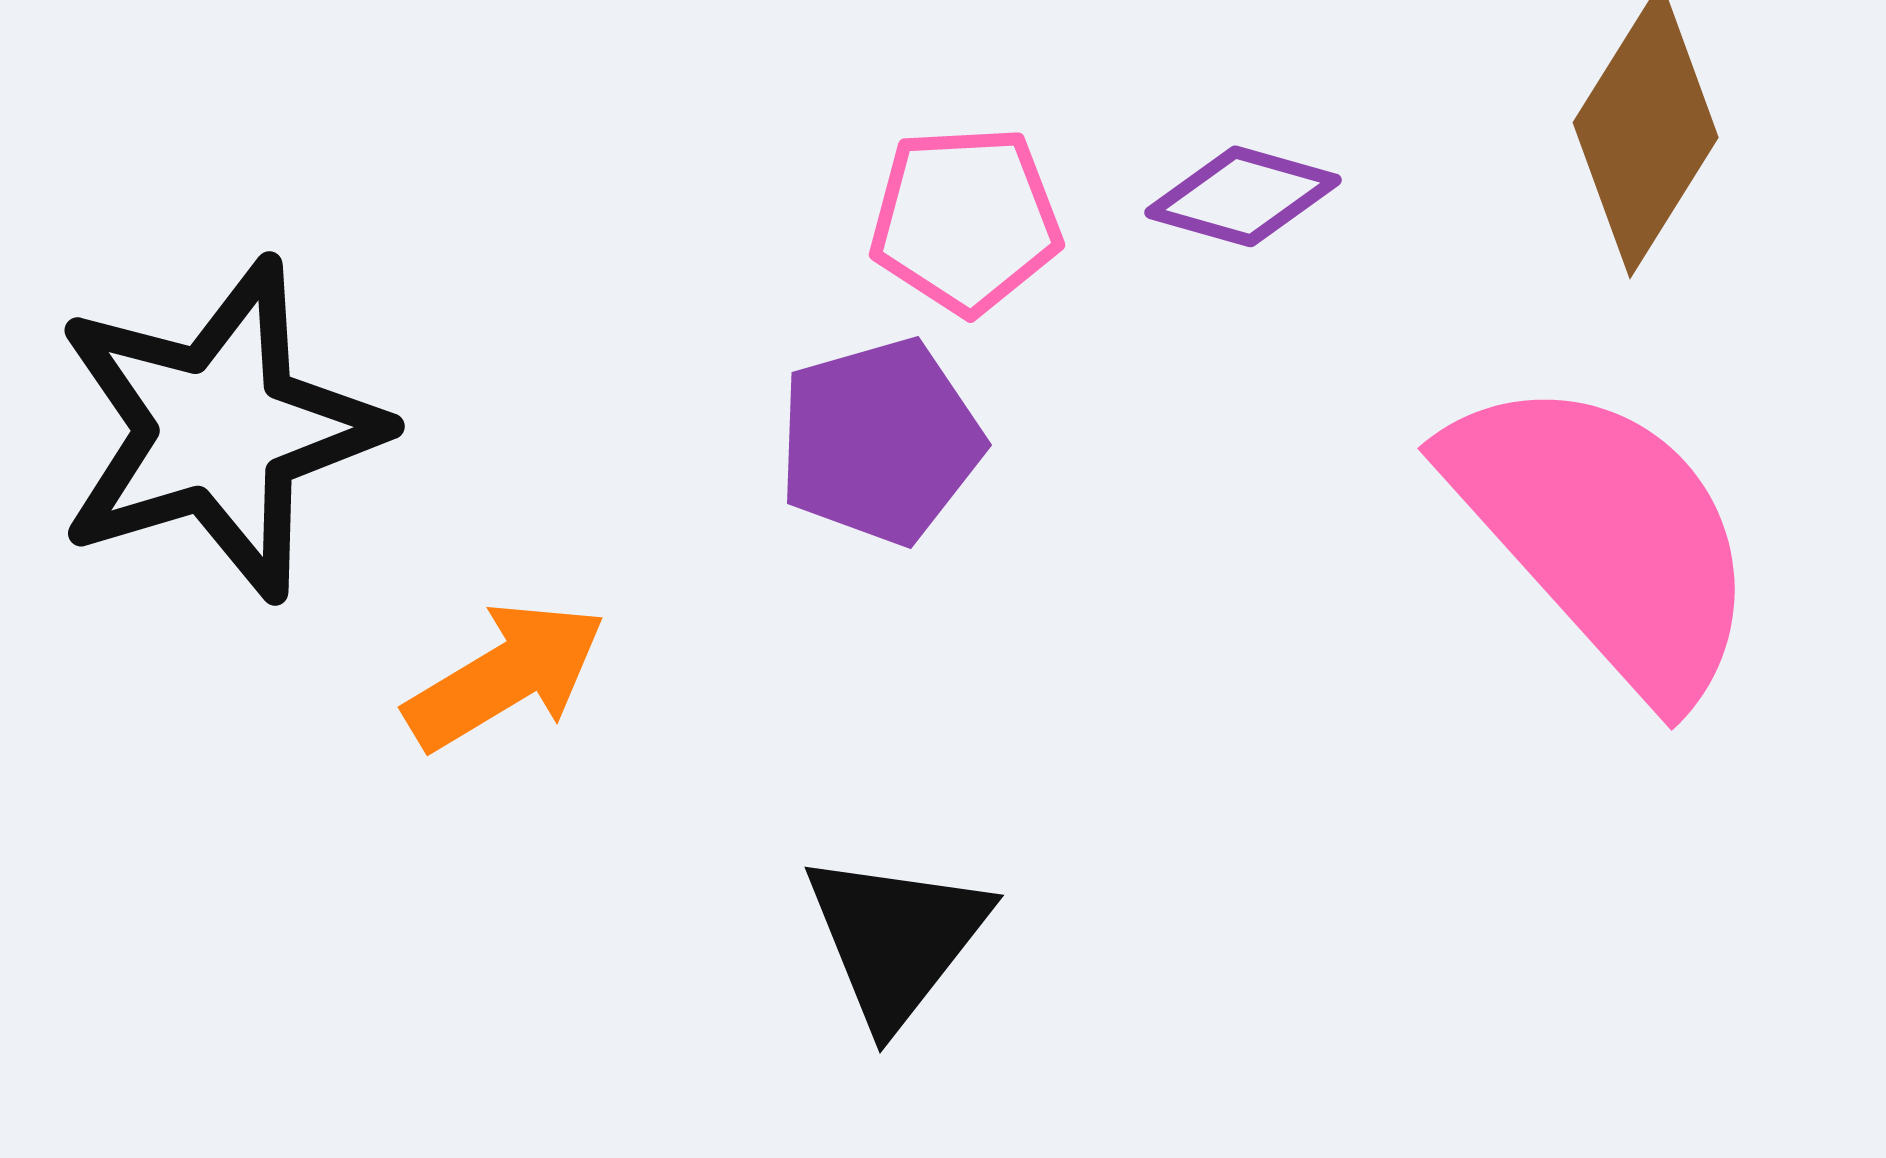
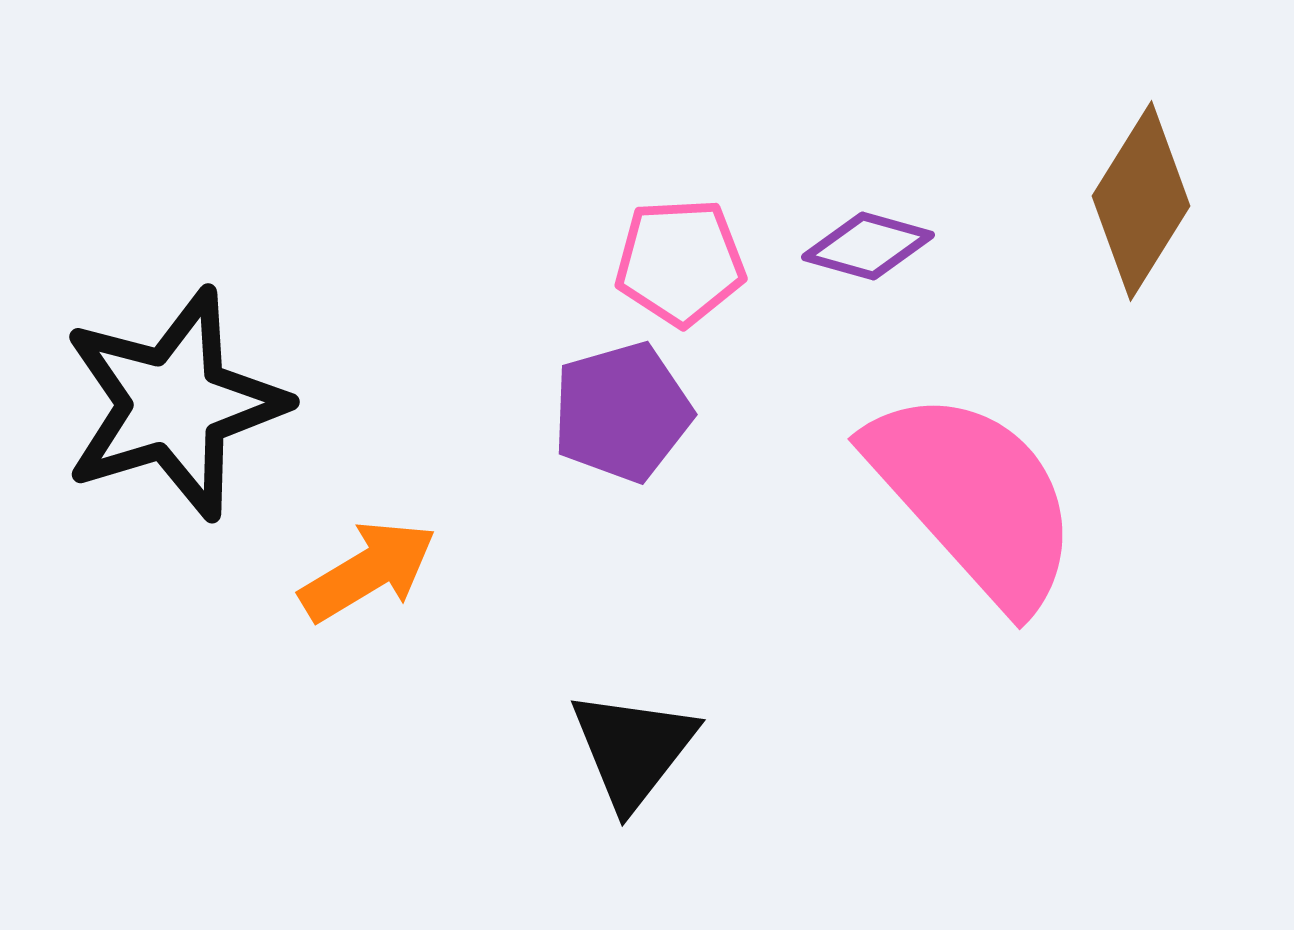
pink semicircle: (1604, 536) -> (974, 498), moved

